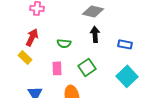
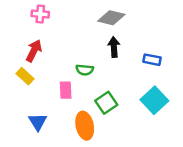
green semicircle: (64, 43) -> (85, 70), moved
green square: (87, 67) -> (106, 103), moved

